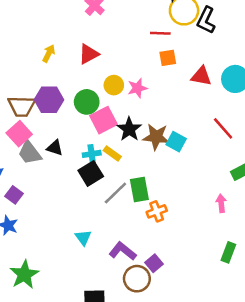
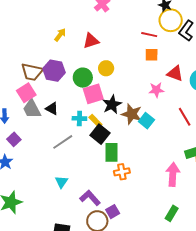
pink star: (137, 88) -> (156, 90), moved
black square: (91, 173) -> (100, 134), moved, turned -30
gray line: (115, 193) -> (63, 142), moved
pink arrow: (221, 203) -> (173, 174), size x1.6

